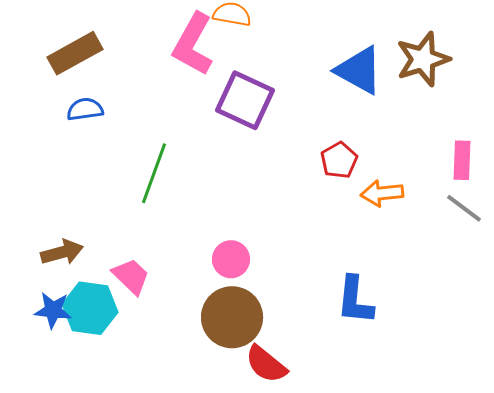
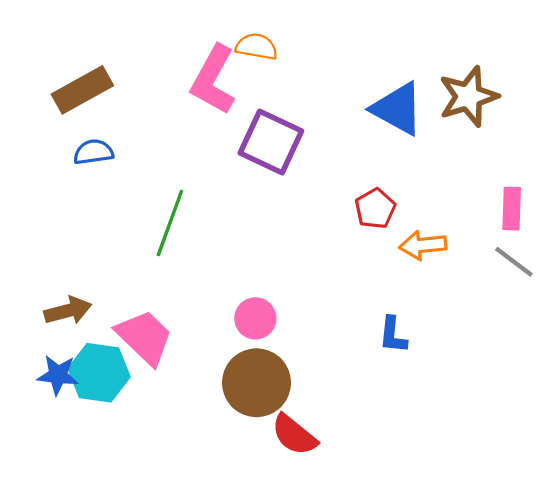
pink trapezoid: (131, 276) -> (144, 337), size x1.4
blue L-shape: (355, 300) -> (393, 335), moved, size x0.7

